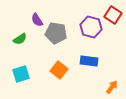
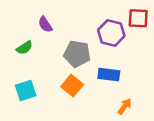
red square: (113, 15) -> (138, 18), turned -30
gray pentagon: (56, 33) -> (77, 54), moved
orange arrow: (112, 87) -> (125, 106), moved

